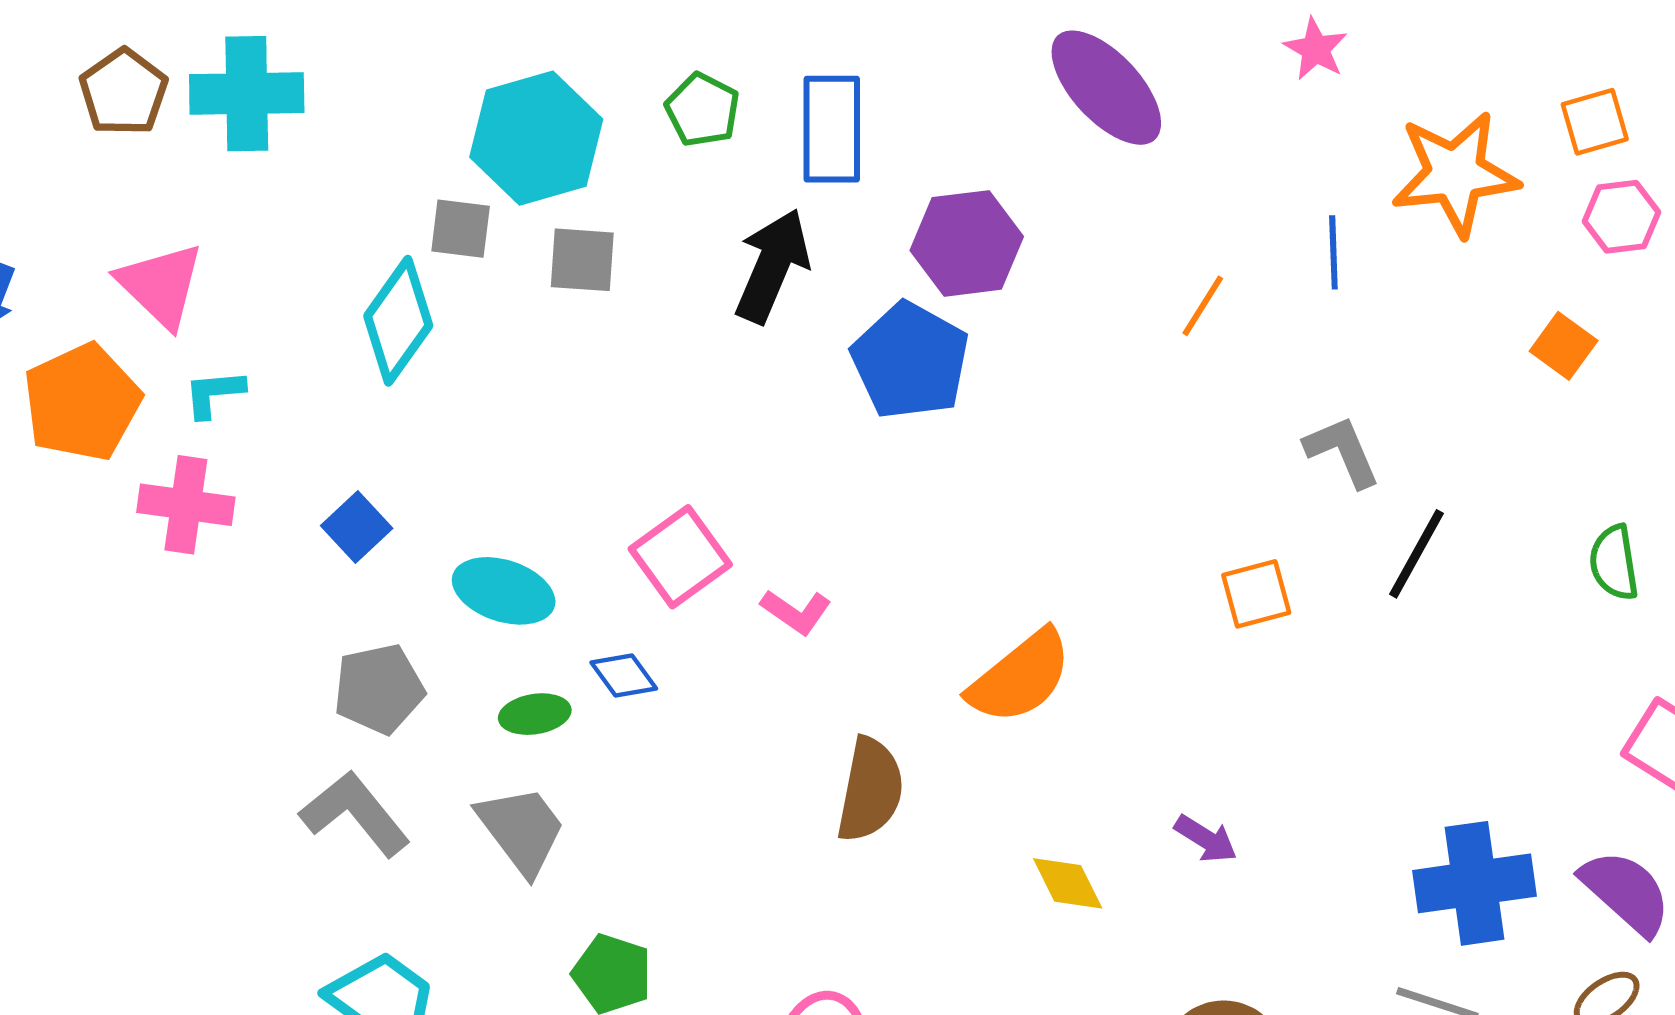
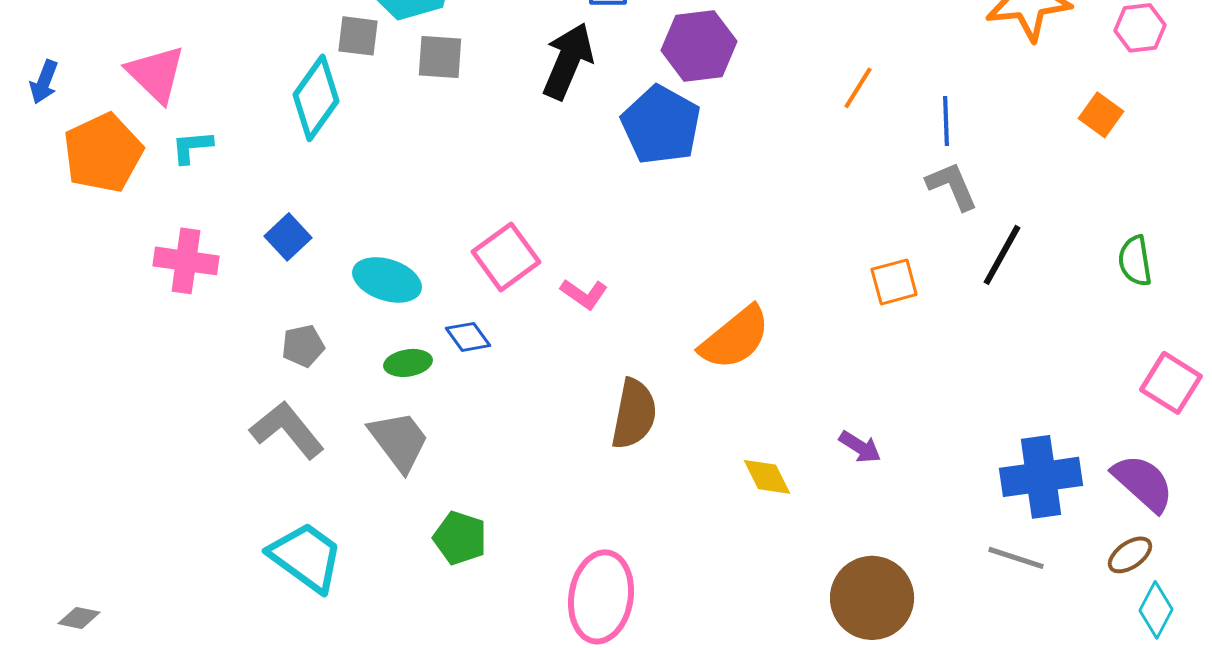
blue line: (1333, 252) -> (946, 121), moved
pink cross: (186, 505) -> (186, 261), moved
gray pentagon: (379, 689) -> (303, 346), size x0.7

